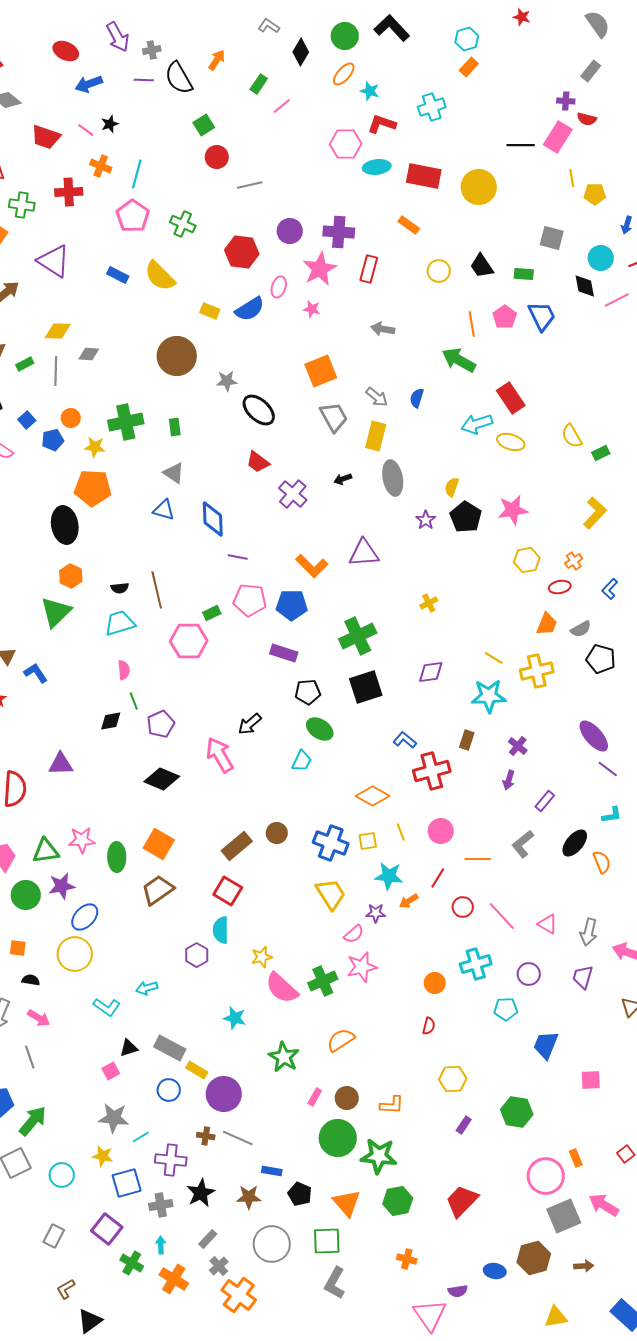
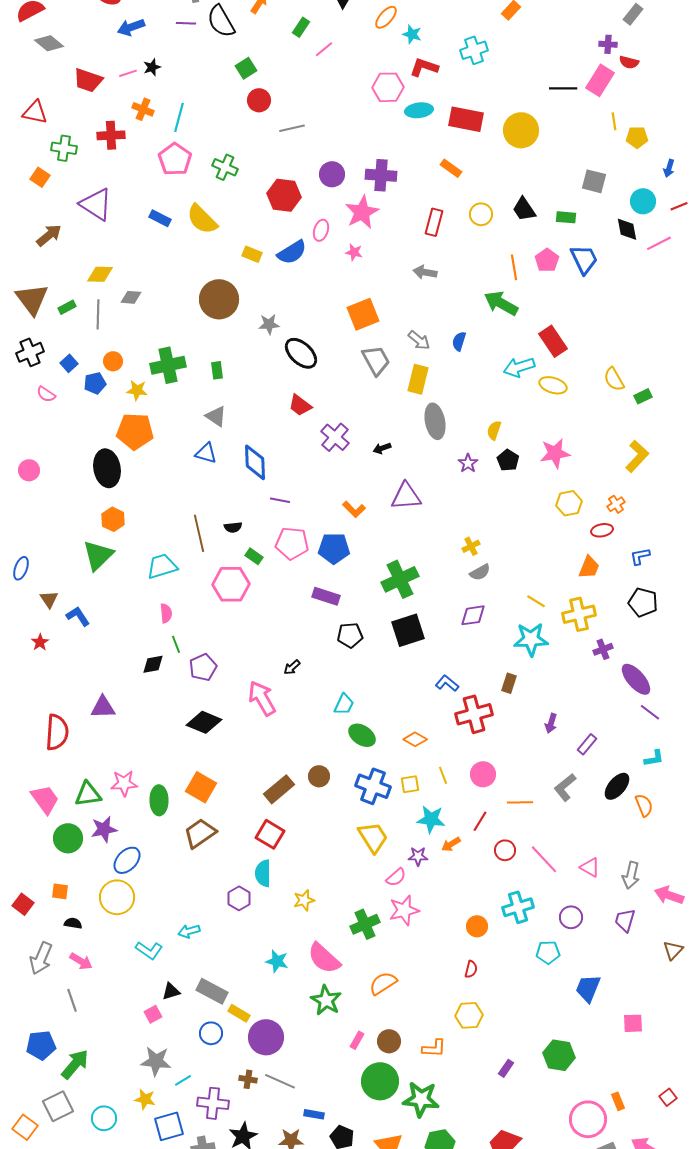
pink line: (86, 130) -> (128, 73), turned -54
red rectangle: (369, 269) -> (434, 222), moved
black arrow: (343, 479) -> (382, 448), moved
black pentagon: (466, 517) -> (508, 460), size x0.7
orange L-shape: (312, 566) -> (354, 509), size x0.7
black semicircle: (120, 588) -> (233, 527), moved
blue L-shape: (610, 589) -> (640, 556), moved, turned 35
green rectangle: (212, 613) -> (254, 556), turned 60
gray semicircle: (581, 629) -> (480, 572), moved
black arrow: (250, 724) -> (292, 667), size x0.7
green ellipse: (320, 729) -> (362, 735), moved
purple cross: (518, 746) -> (603, 649), moved, turned 30
orange diamond: (373, 796) -> (415, 739), size x0.7
pink semicircle: (282, 988) -> (324, 958), moved
yellow hexagon: (453, 1079) -> (469, 1015), moved

